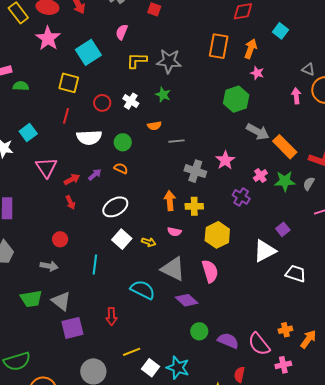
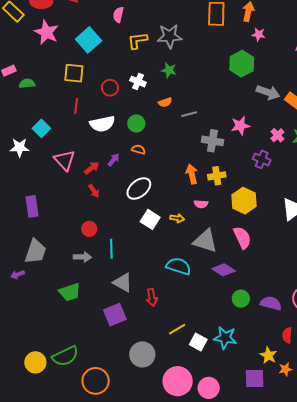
pink star: (225, 160) -> (240, 126), turned 30
cyan line: (95, 265) -> (111, 249), moved
gray triangle: (61, 301) -> (123, 283), moved

